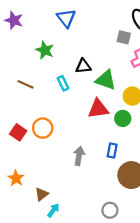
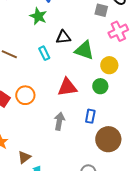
green star: (45, 50) -> (38, 16), moved
red triangle: (98, 109) -> (67, 87), moved

